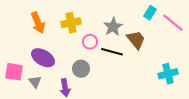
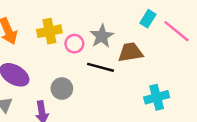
brown trapezoid: (136, 40) -> (130, 52), turned -60
pink circle: (90, 42) -> (74, 44), moved
cyan cross: (168, 74) -> (157, 97), moved

